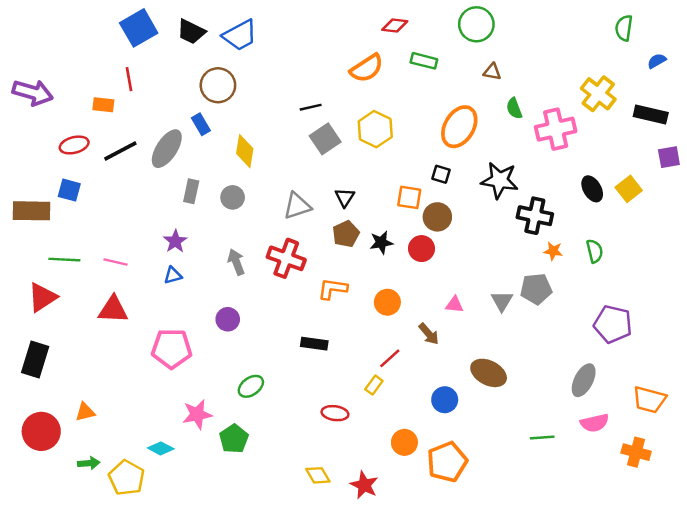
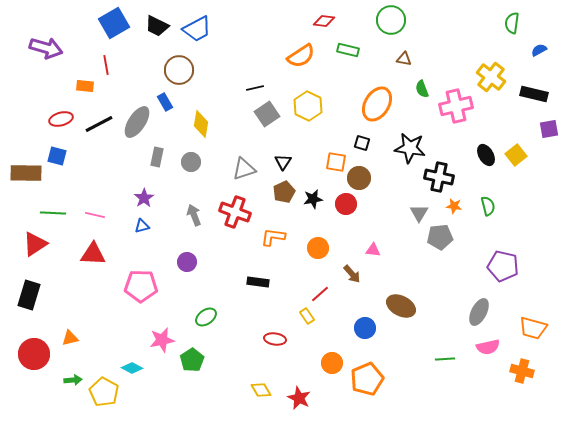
purple arrow: (33, 93) -> (46, 48), moved
gray triangle: (502, 301) -> (419, 213), moved
yellow rectangle: (374, 385) -> (307, 316), turned -70

